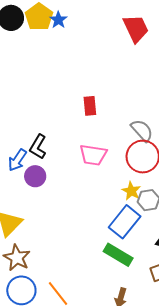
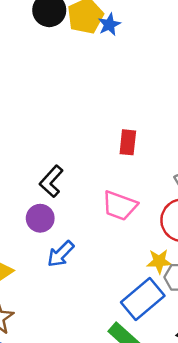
blue arrow: (17, 160) -> (61, 254), moved
yellow star: (131, 191) -> (159, 261), turned 30

